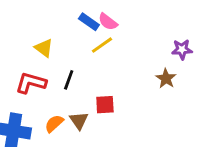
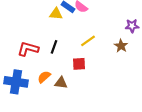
yellow line: (102, 45) -> (88, 41), moved
yellow triangle: (44, 48) -> (56, 14), moved, turned -32
brown triangle: (79, 121) -> (61, 83), moved, turned -48

